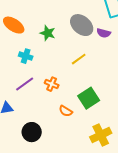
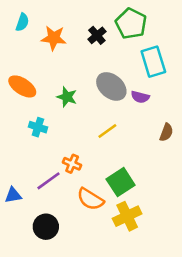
purple line: (25, 84) -> (48, 181), moved
orange semicircle: (66, 111) -> (90, 199), size x1.5
yellow cross: (101, 135) -> (127, 216), moved

